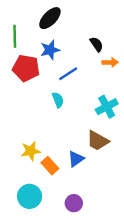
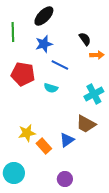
red pentagon: (26, 68) -> (23, 74), moved
blue line: (68, 74) -> (60, 65), turned 60
cyan semicircle: (58, 100) -> (51, 88), turned 128
cyan circle: (30, 196) -> (14, 173), moved

